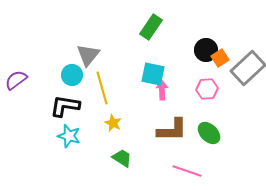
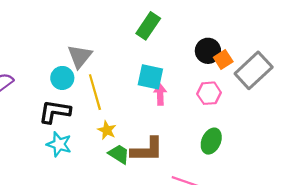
brown L-shape: (172, 130) -> (147, 150), moved
green ellipse: (209, 133) -> (211, 141), turned 70
green trapezoid: (122, 158) -> (119, 154), moved

